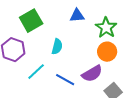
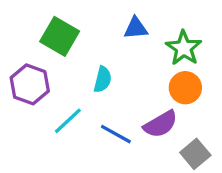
green square: (31, 21) -> (60, 36), turned -30

